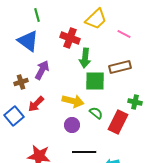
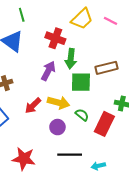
pink line: (124, 34) -> (111, 21), moved
purple arrow: (42, 70) -> (48, 71), moved
red arrow: (36, 104) -> (33, 106), moved

